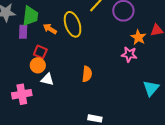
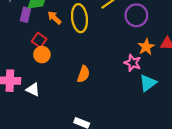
orange circle: (38, 65) -> (42, 55), moved
white triangle: (47, 79) -> (33, 90), moved
cyan triangle: (151, 88) -> (148, 83), moved

